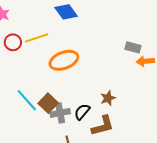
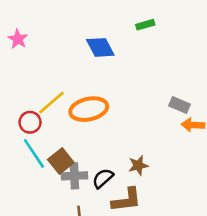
yellow line: (37, 38) -> (52, 102), moved, turned -30
red circle: (13, 42) -> (30, 122), moved

